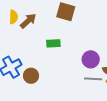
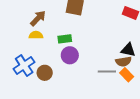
yellow semicircle: (14, 17) -> (36, 35), moved, turned -88
purple circle: (91, 59) -> (70, 55), moved

